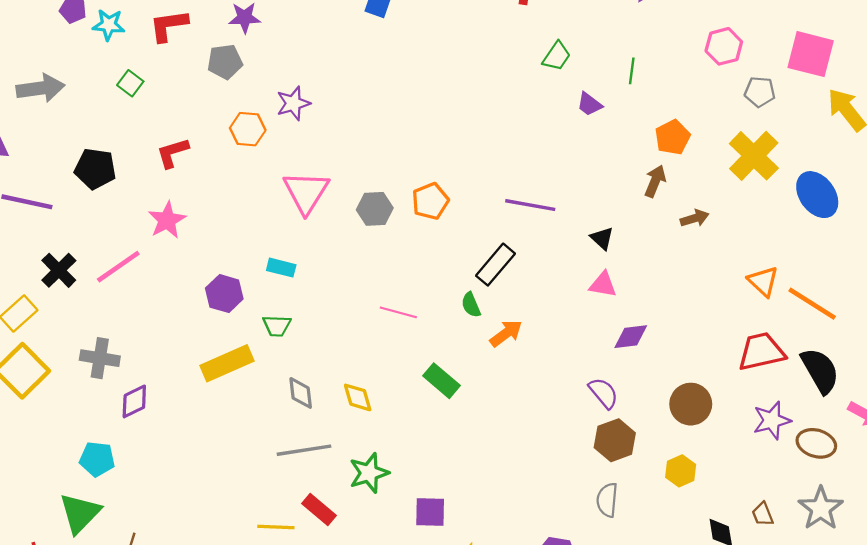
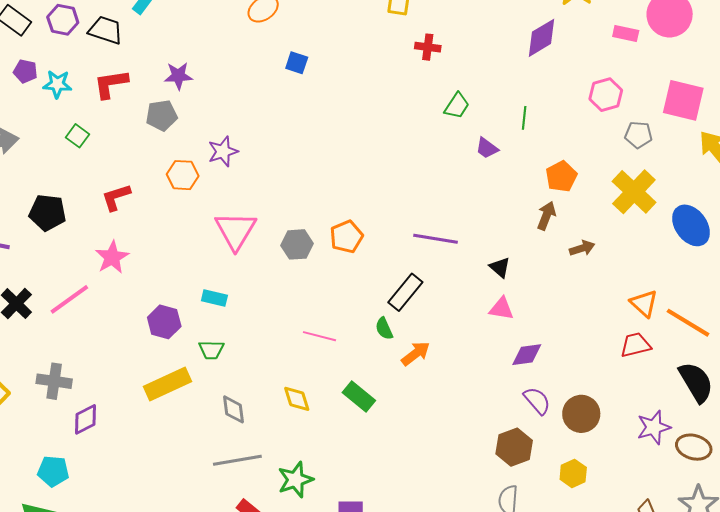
red trapezoid: (761, 352) -> (636, 345), moved, size x0.7
purple semicircle: (604, 393) -> (537, 401), moved
yellow diamond: (358, 397) -> (297, 399), moved

